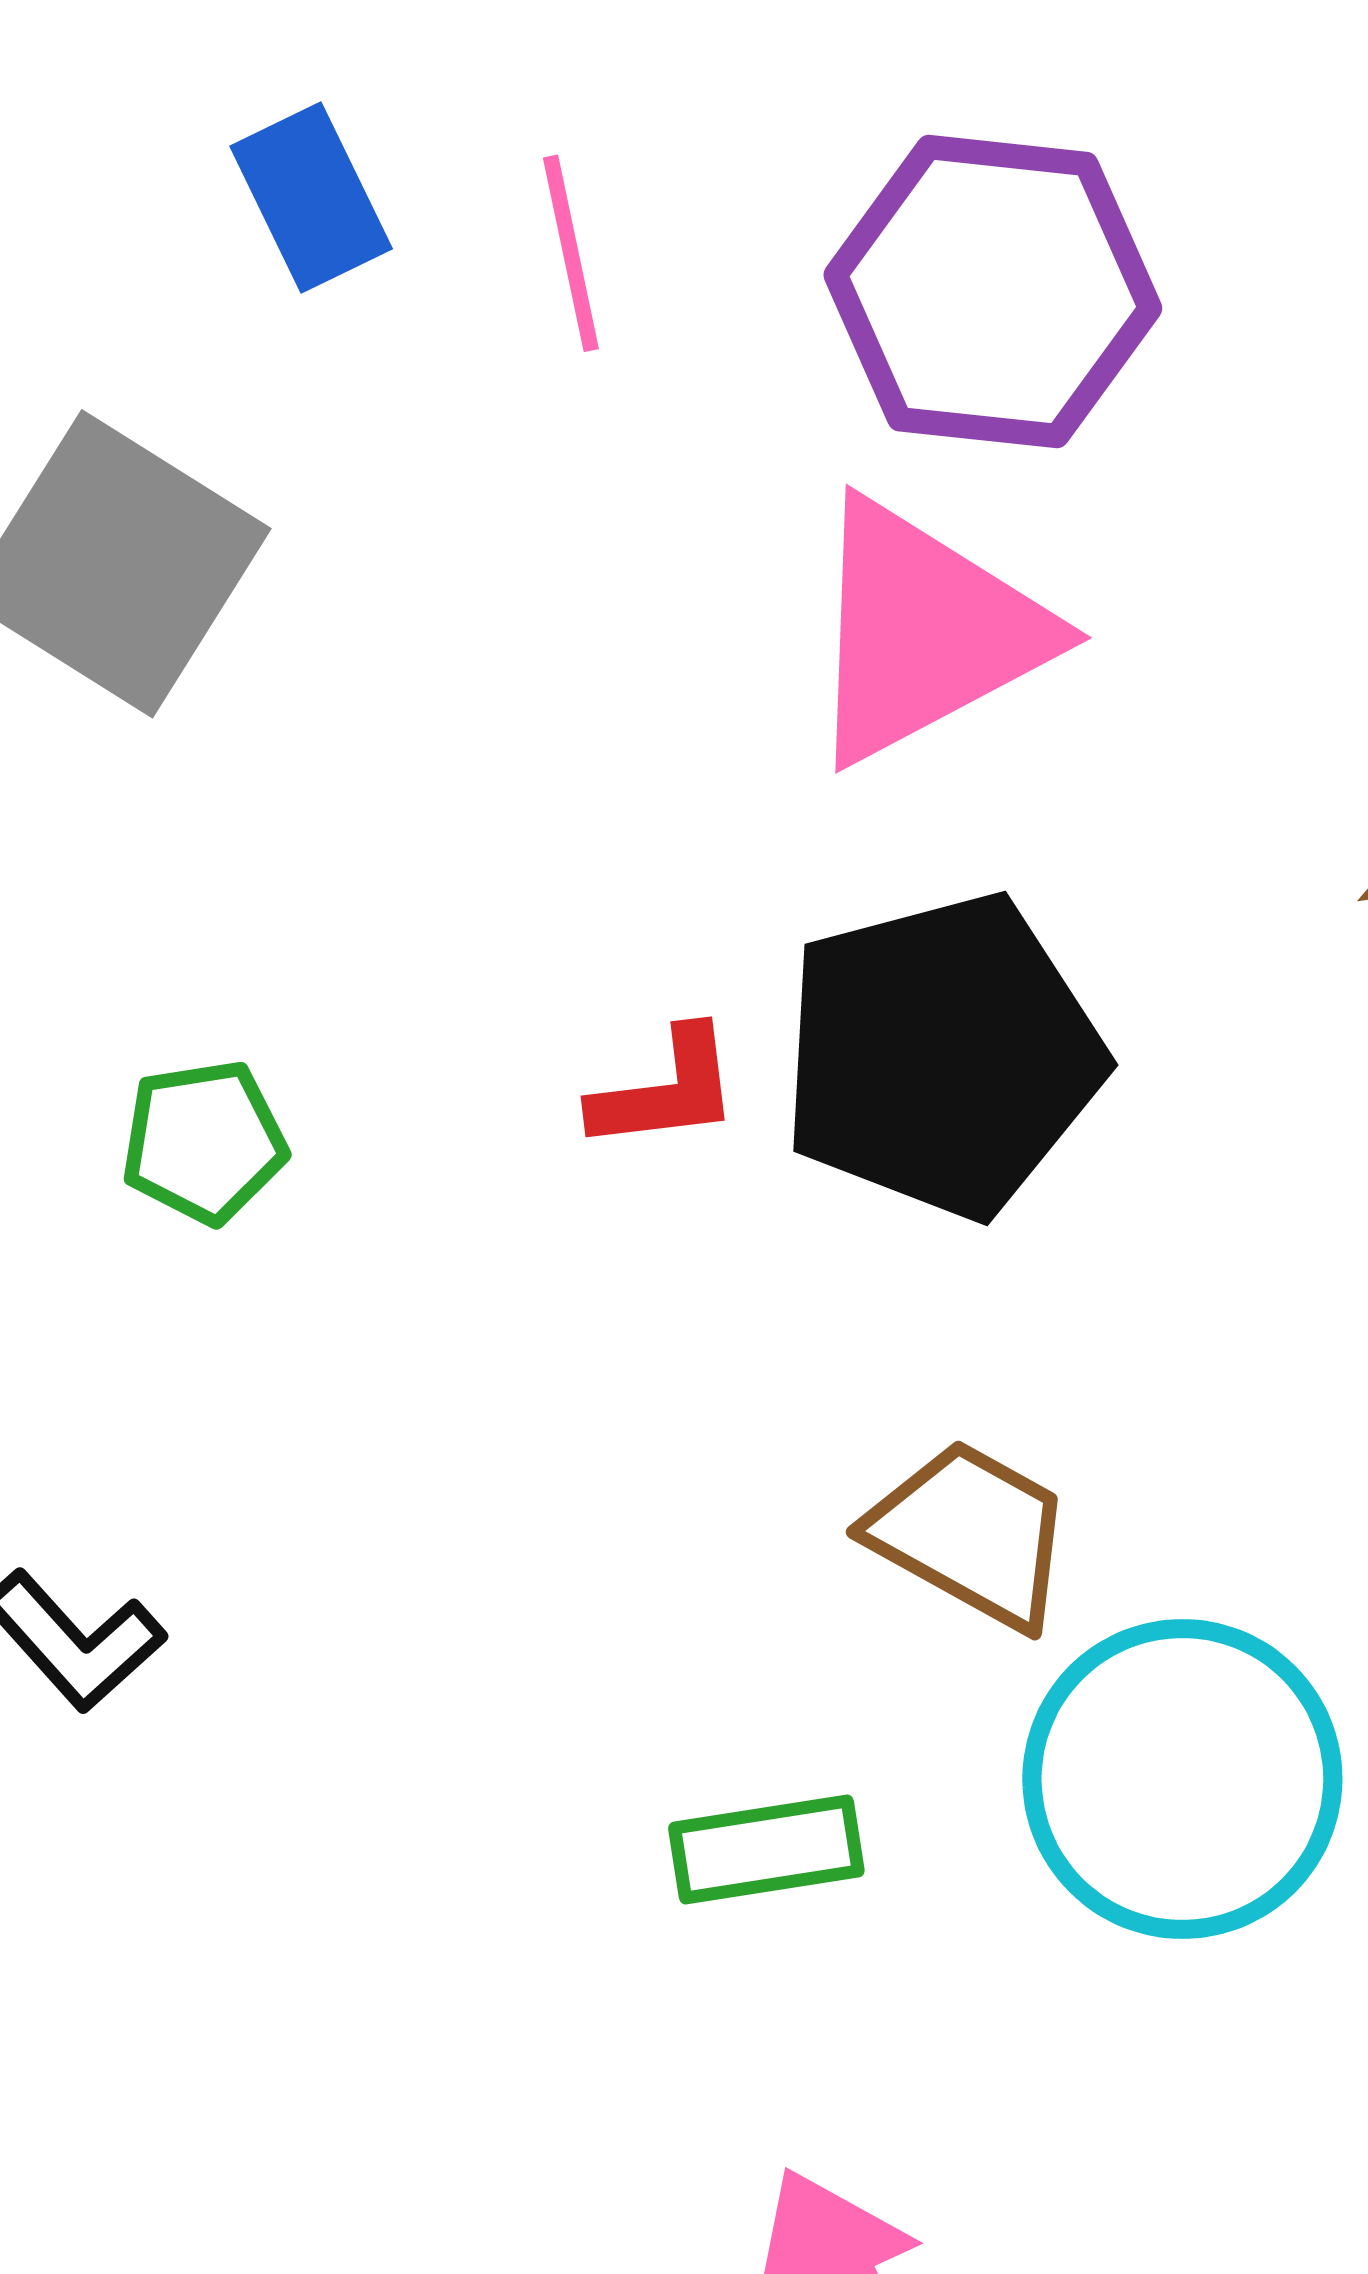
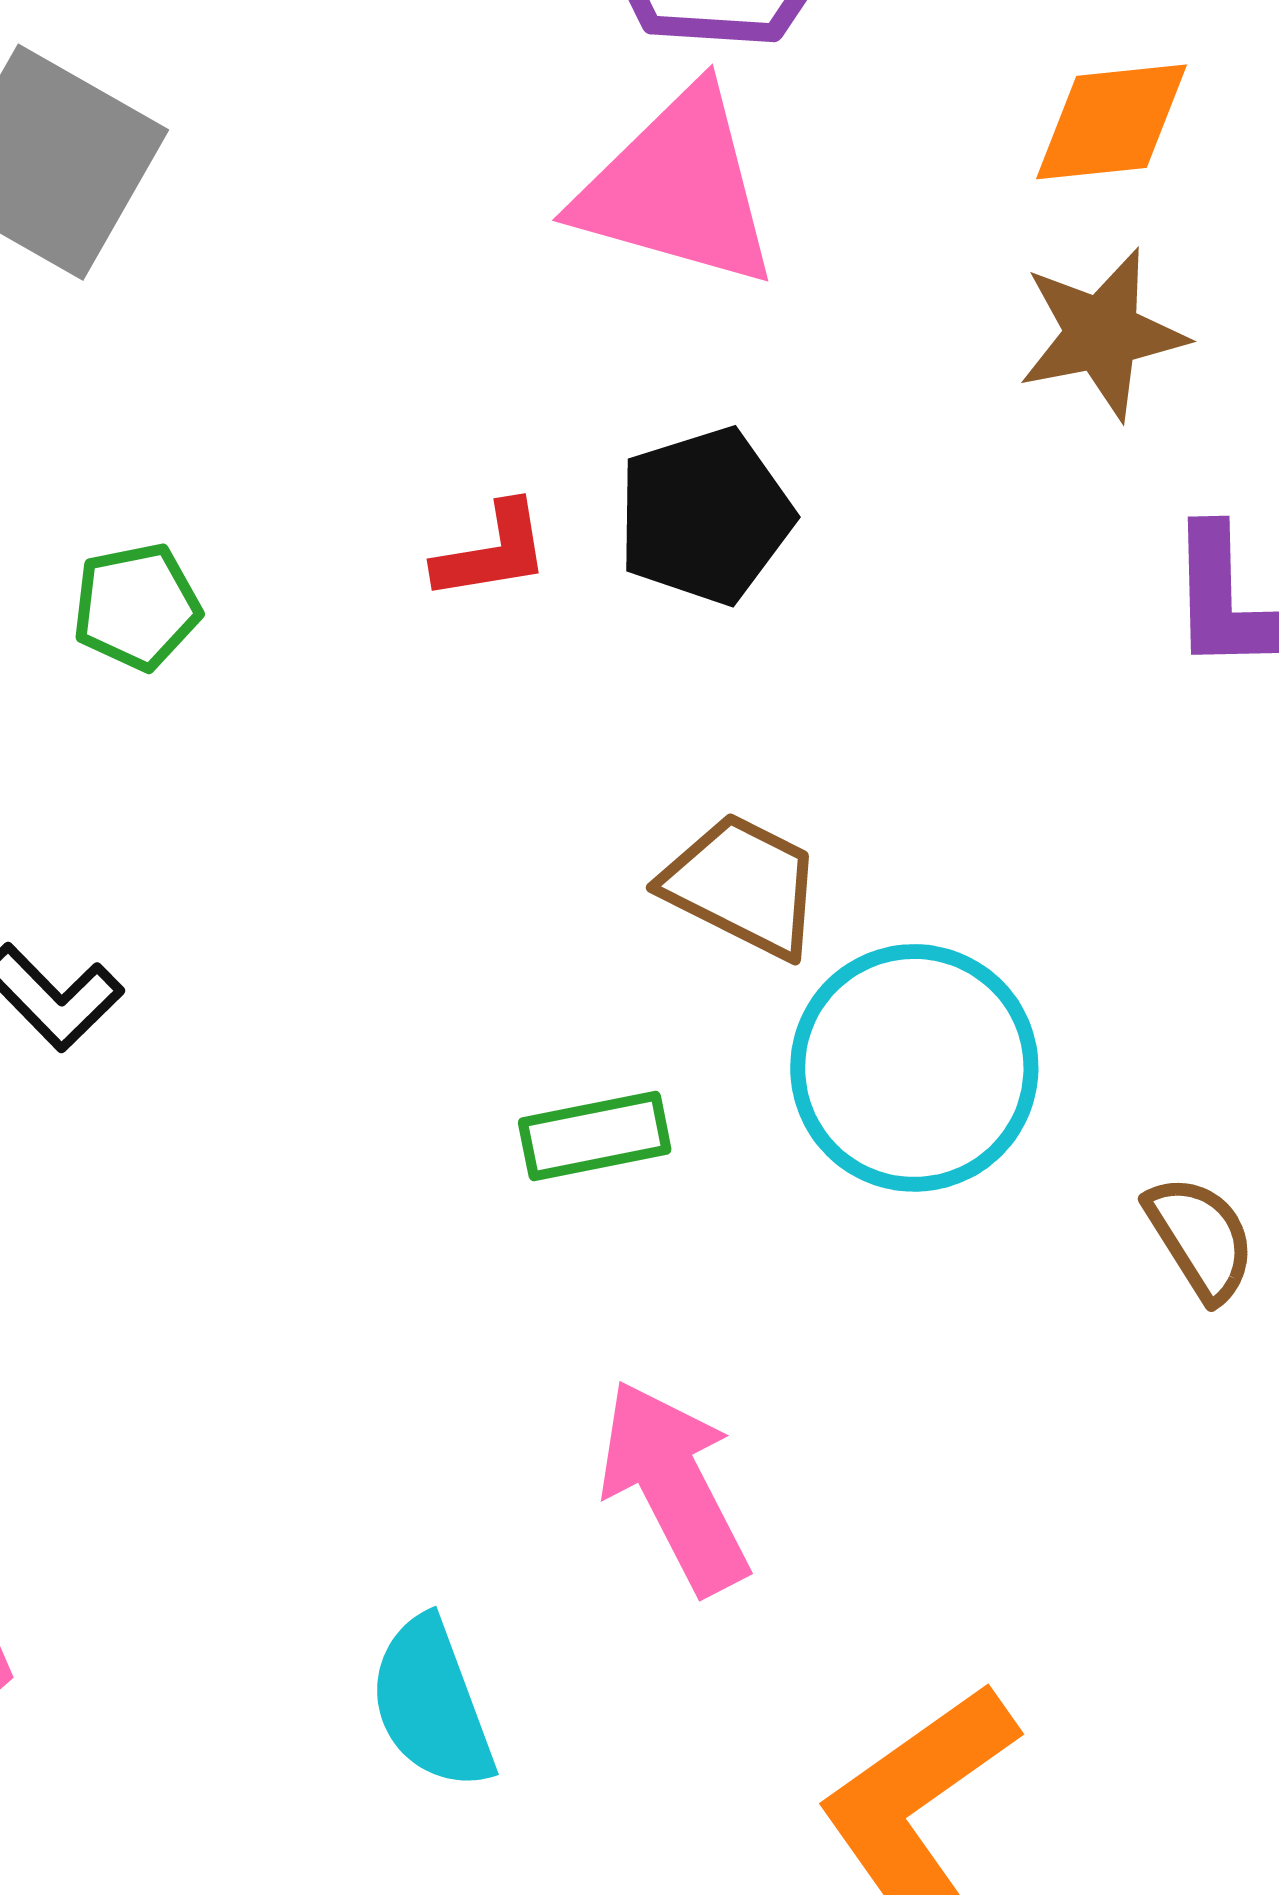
pink triangle: (925, 632) -> (678, 189), turned 46
black pentagon: (942, 1056) -> (705, 516), size x0.7

